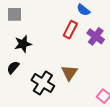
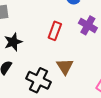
red rectangle: (70, 30) -> (55, 31), moved

